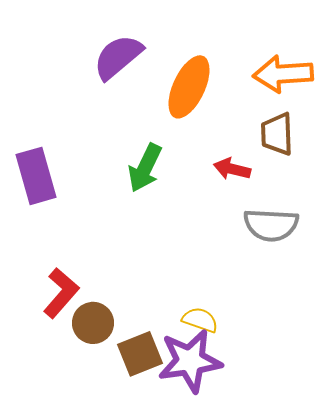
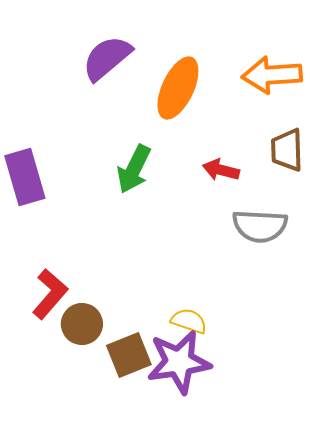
brown trapezoid: (277, 134) -> (287, 150), moved

